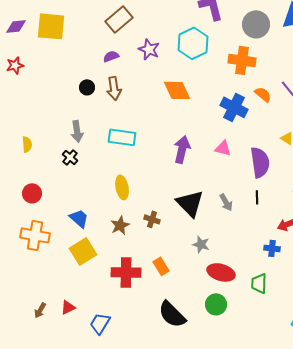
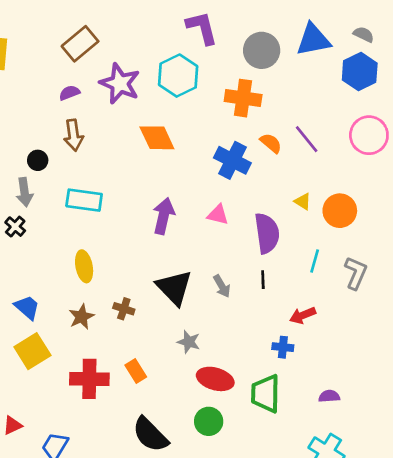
purple star: (149, 49) -> (120, 83), size x1.4
black circle: (87, 87) -> (38, 160), moved
green trapezoid: (259, 283) -> (266, 394), size x1.4

